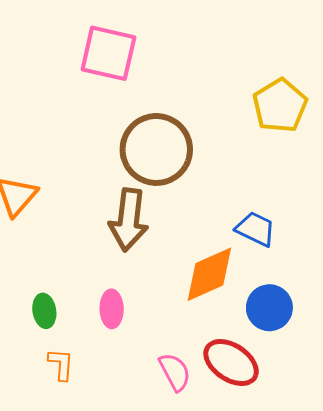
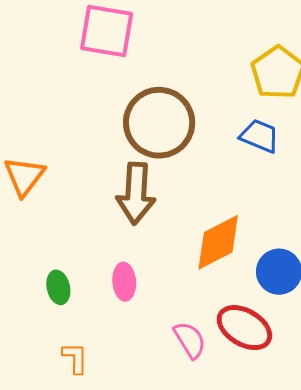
blue trapezoid: (256, 229) -> (259, 136), moved
orange L-shape: (61, 364) -> (75, 358), moved

